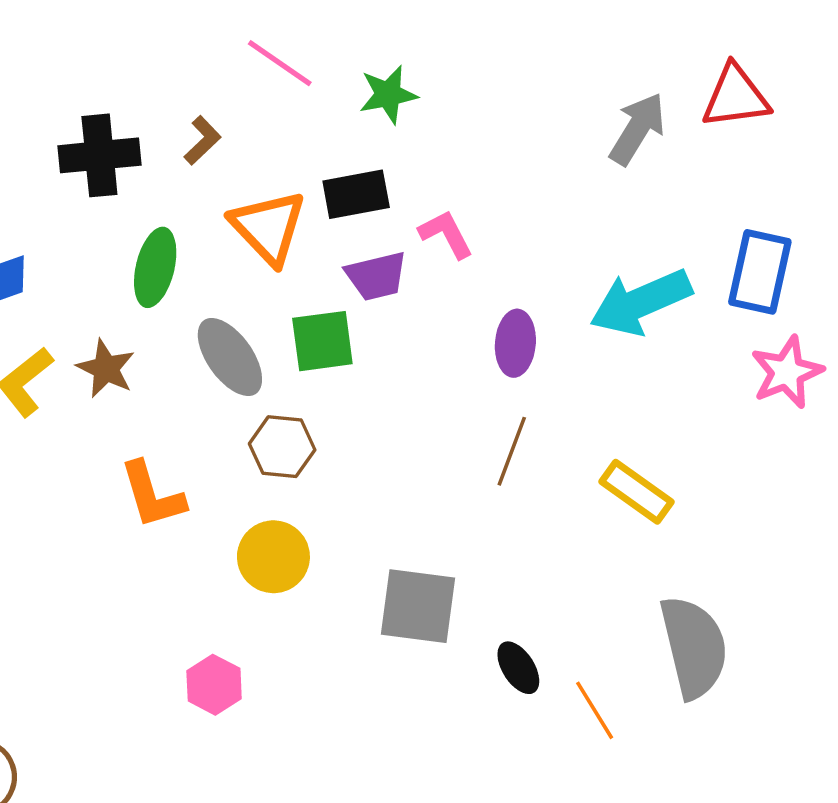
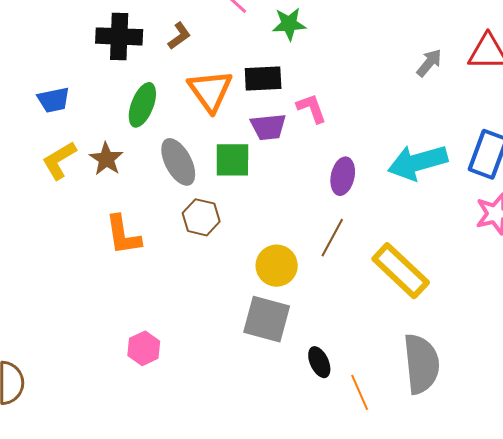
gray arrow: (637, 129) -> (429, 63), size x0.7
yellow rectangle: (636, 492) -> (401, 271), size x1.4
yellow circle: (273, 557) -> (277, 266), moved

